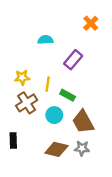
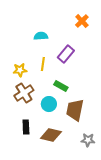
yellow line: (48, 84) -> (43, 64), moved
brown trapezoid: (83, 122) -> (75, 110), turned 40
black rectangle: (13, 141) -> (26, 127), moved
gray star: (82, 148) -> (88, 140), moved

